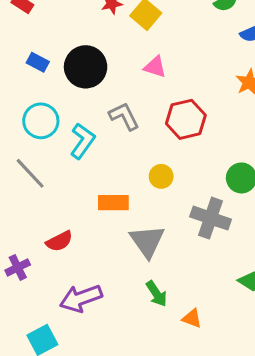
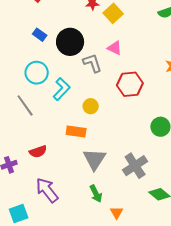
gray L-shape: (124, 116) -> (92, 63), moved
yellow circle: (161, 176) -> (91, 106), moved
gray cross: (211, 218) -> (135, 166), moved, turned 30
purple arrow: (81, 298) -> (47, 190), turned 64
orange triangle: (192, 318) -> (117, 213), turned 32

